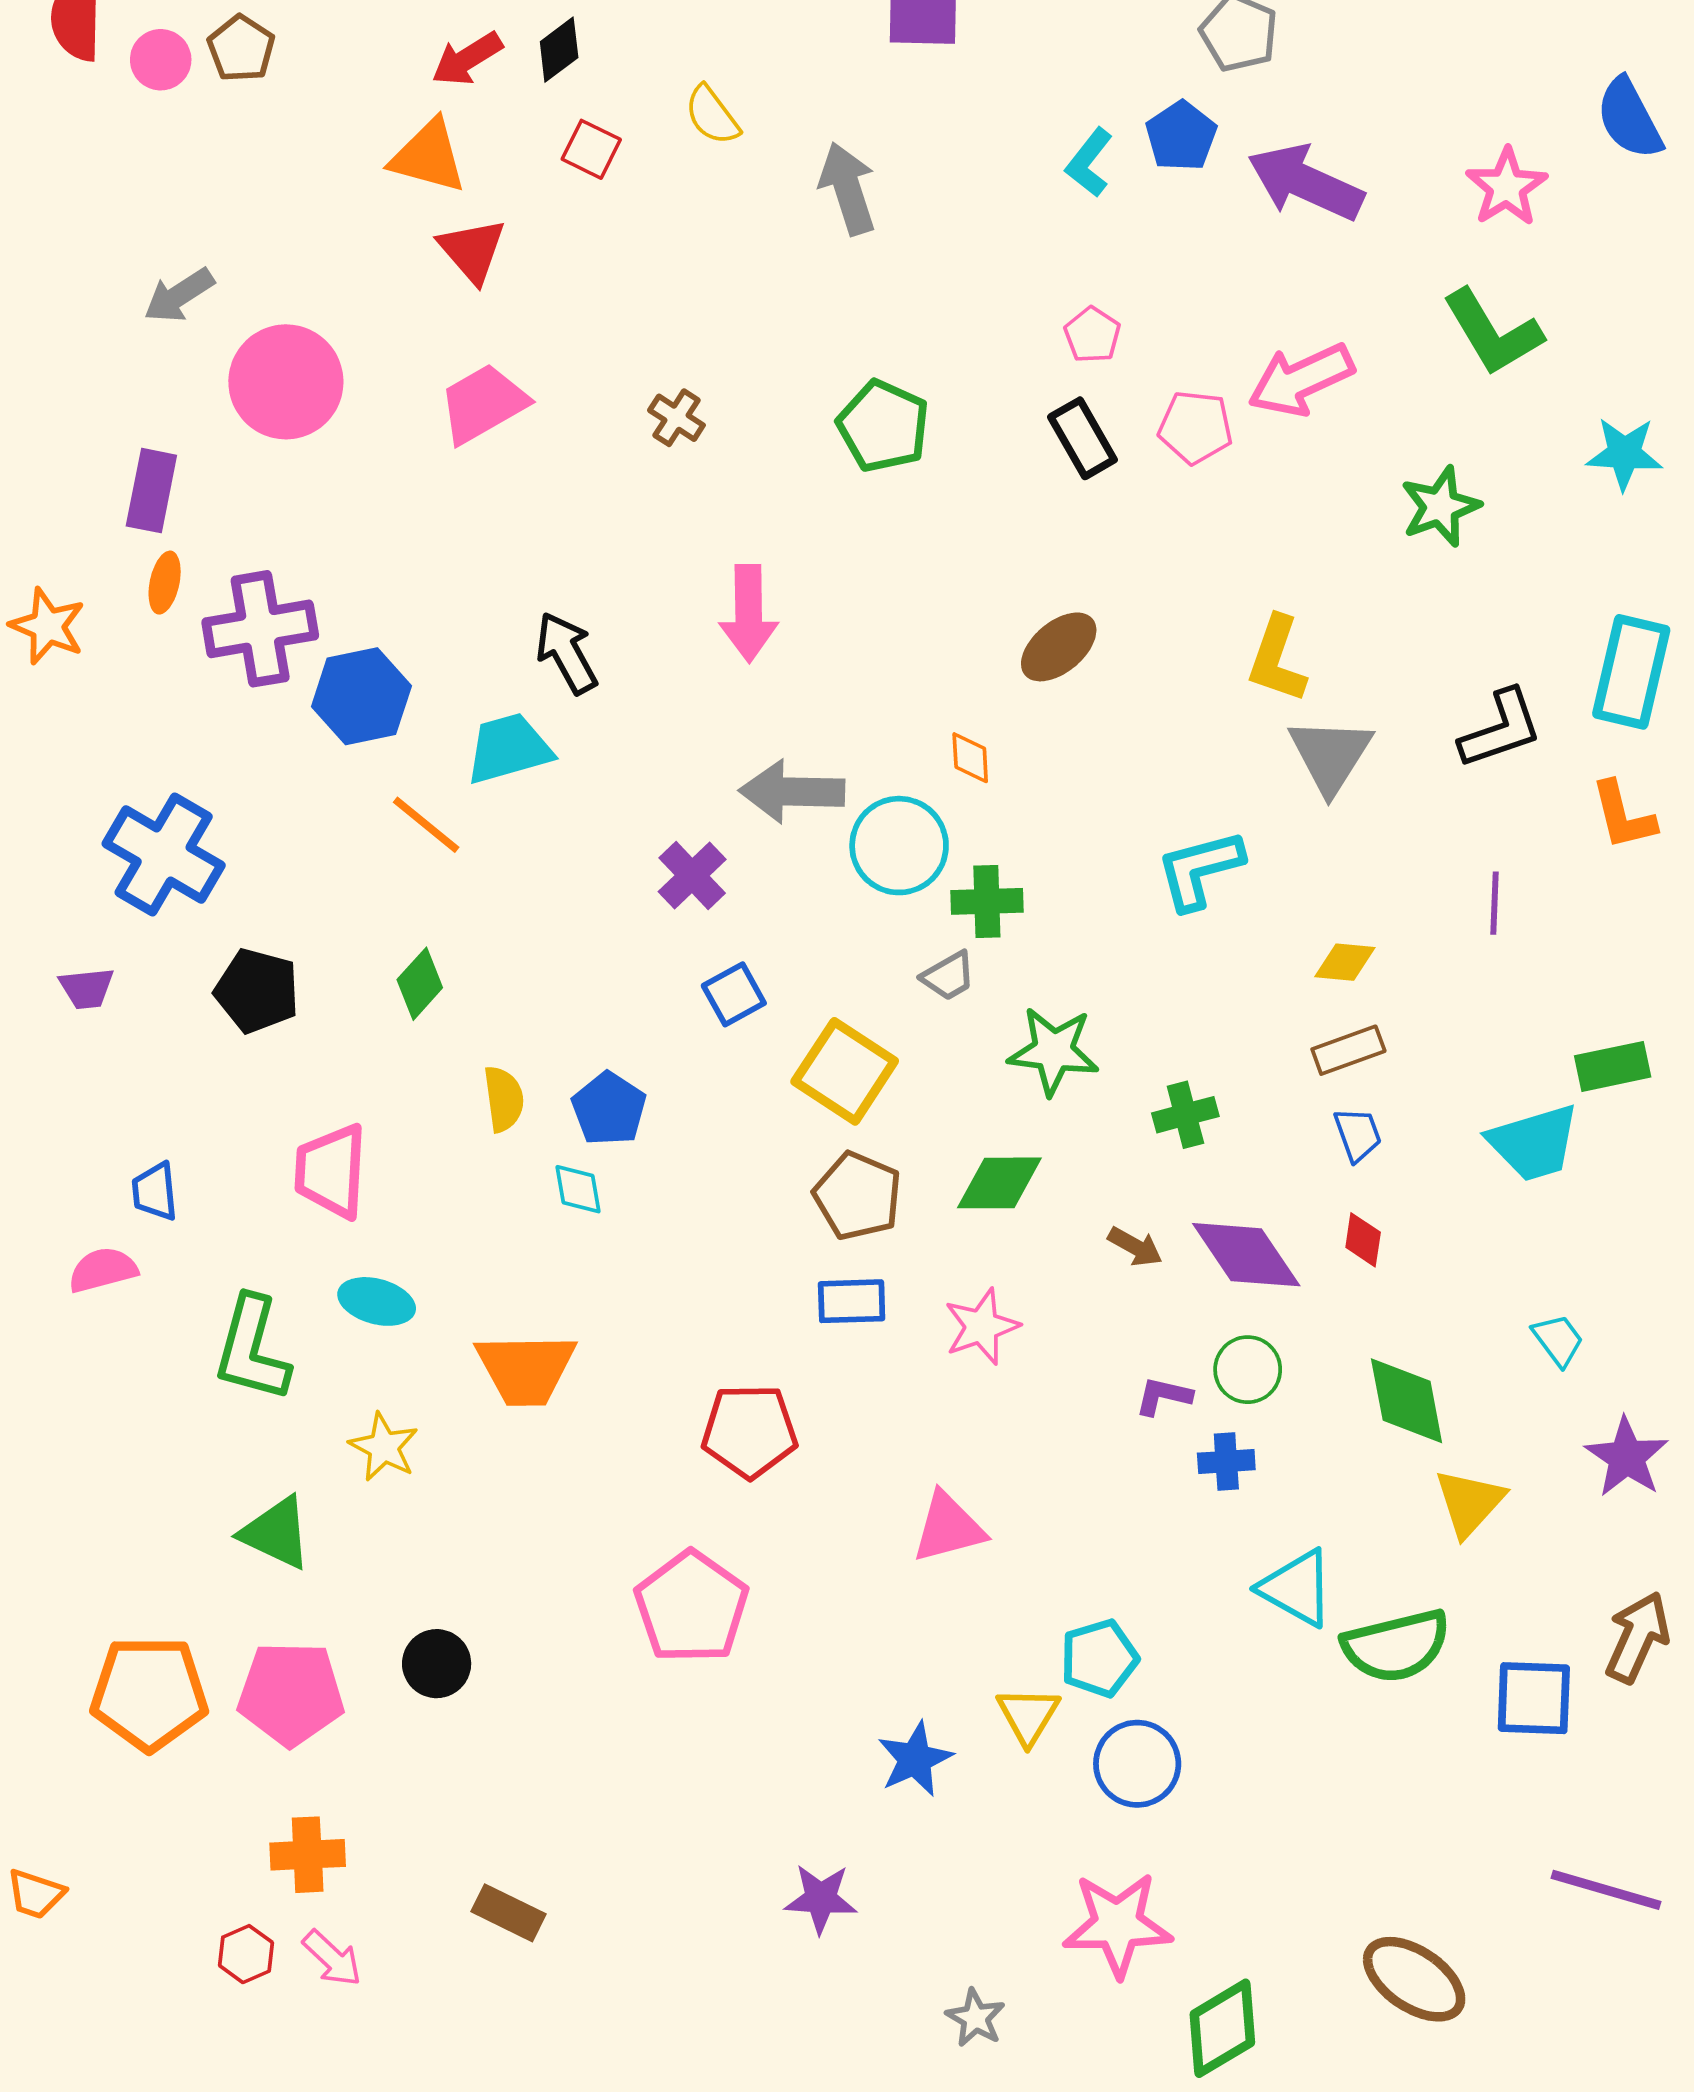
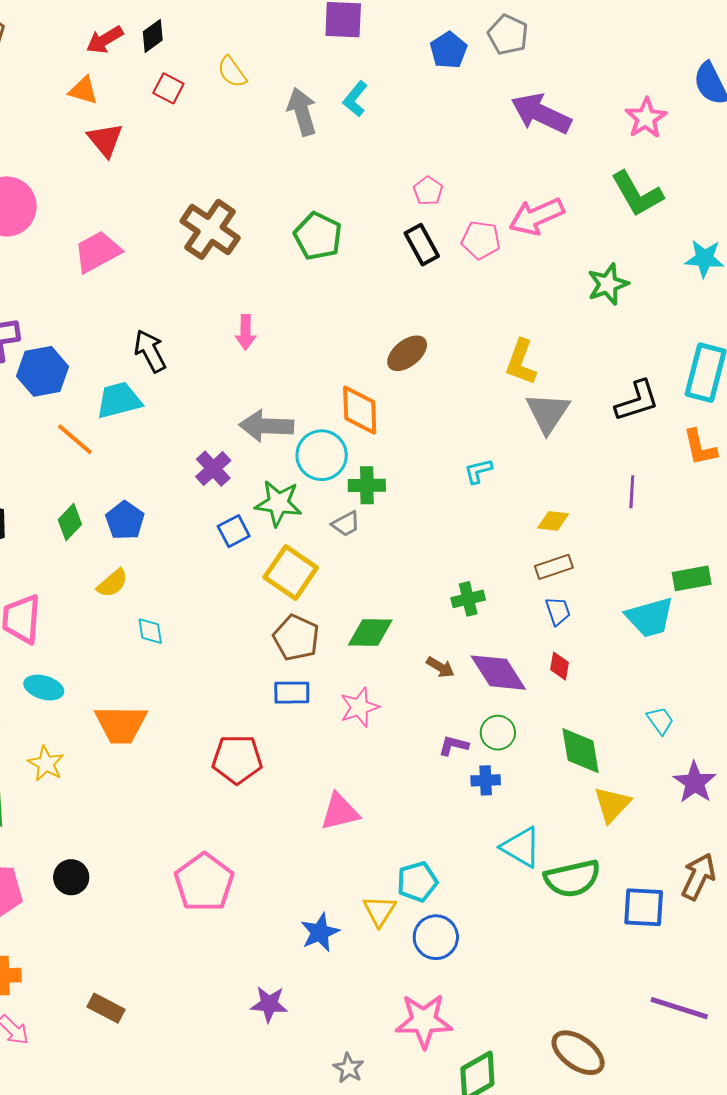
blue pentagon: (1181, 136) -> (449, 50), moved
orange triangle: (428, 156) -> (83, 90), size x0.7
cyan L-shape: (1089, 163) -> (355, 99), moved
pink trapezoid: (483, 404) -> (97, 252), moved
brown cross: (676, 418) -> (210, 229), size x2.0
pink arrow: (749, 613) -> (246, 332), size x0.7
orange diamond: (970, 758) -> (360, 410), size x1.8
cyan L-shape: (1200, 870) -> (478, 471), size x0.6
green star: (1053, 1051) -> (278, 503), moved
yellow semicircle: (504, 1099) -> (112, 583), turned 56
blue pentagon: (609, 1109) -> (125, 520), moved
pink pentagon: (691, 1607) -> (204, 882), moved

